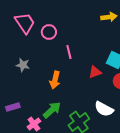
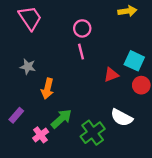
pink circle: (49, 32) -> (82, 28), moved
orange arrow: (55, 80) -> (47, 89), moved
purple rectangle: (13, 107) -> (16, 115), turned -32

